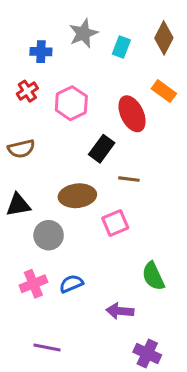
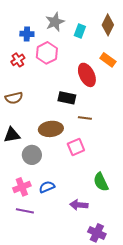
pink hexagon: (71, 103) -> (47, 53), moved
black rectangle: (102, 149) -> (67, 98), turned 66
purple line: (47, 347) -> (25, 211), moved

